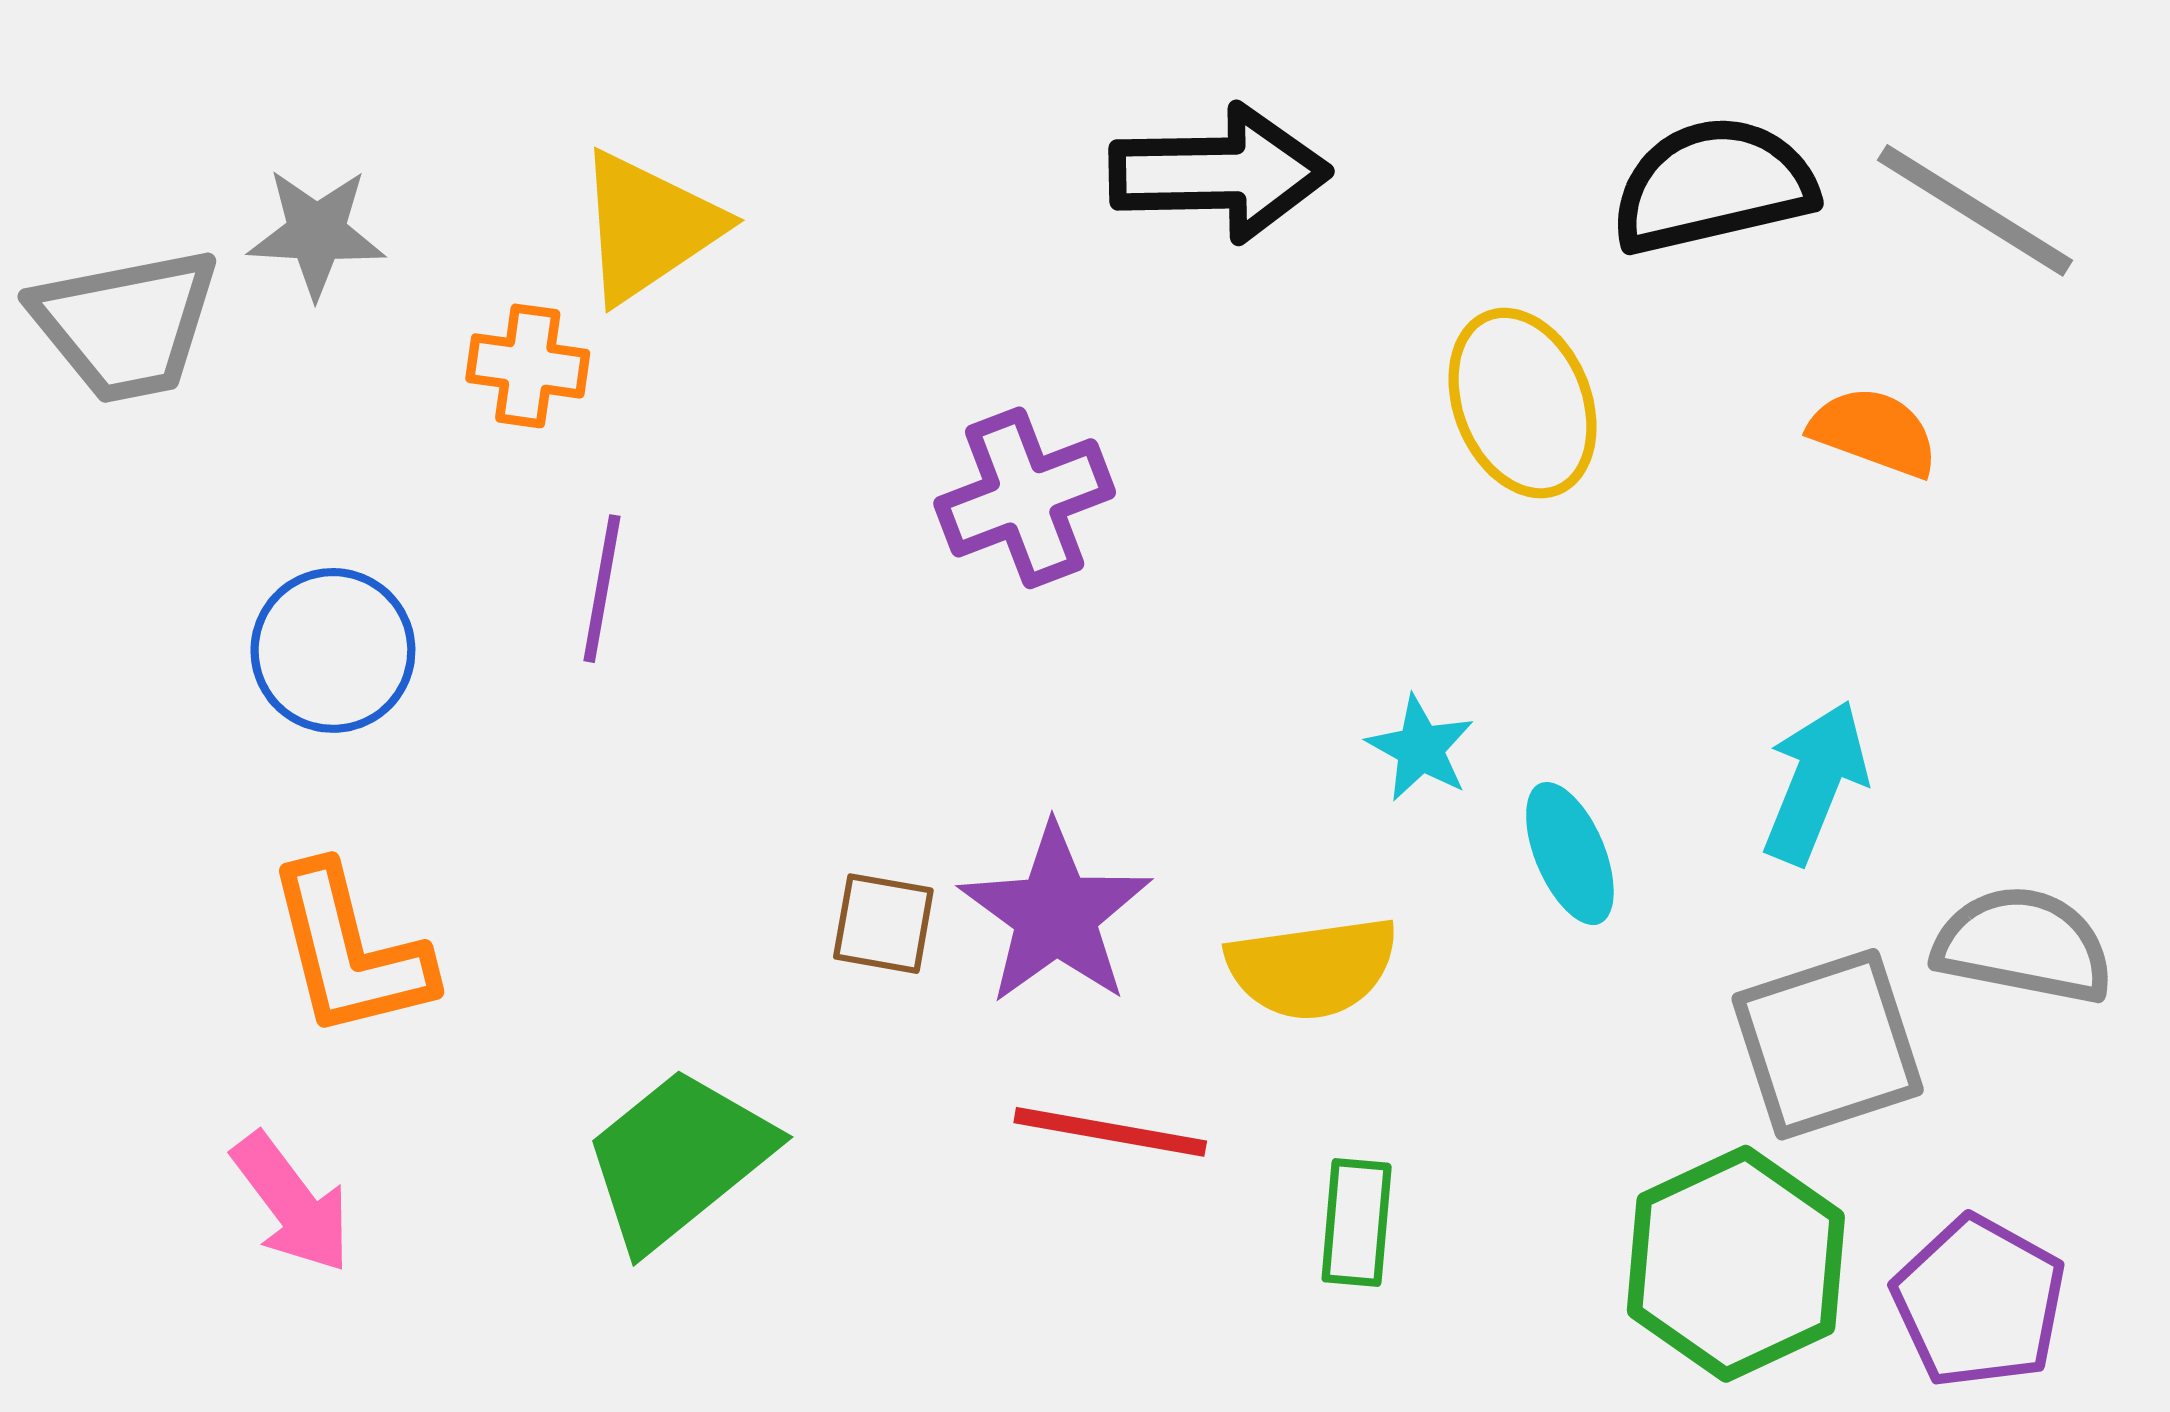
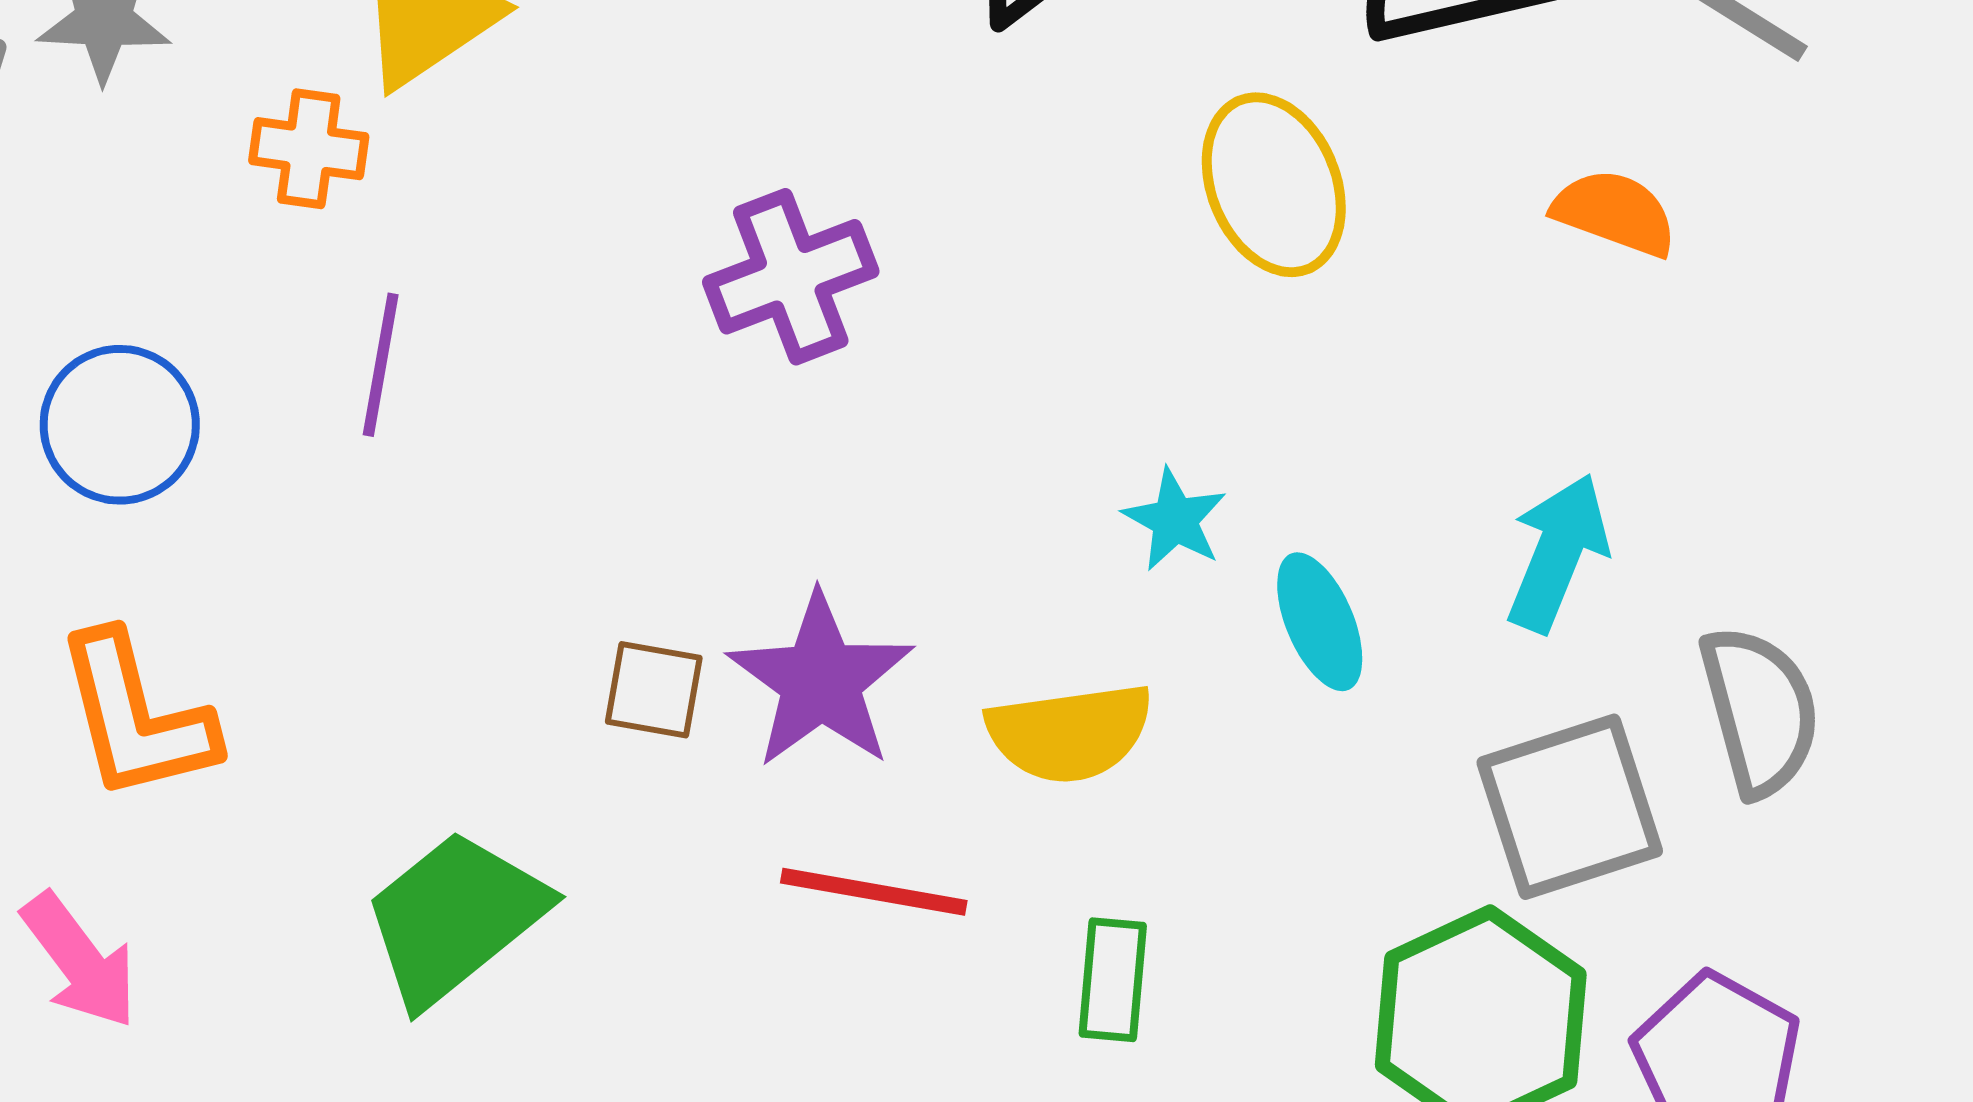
gray semicircle: (2023, 945) -> (1760, 711), turned 64

